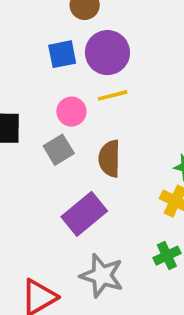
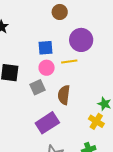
purple circle: (107, 53) -> (81, 40), moved
blue square: (62, 54) -> (45, 48), moved

